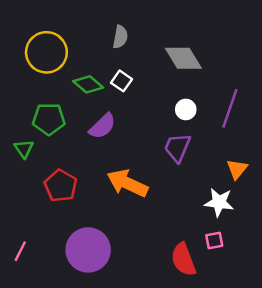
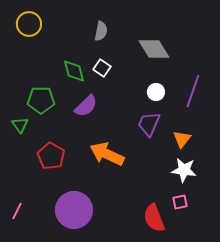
yellow circle: (46, 52) -> (29, 24), moved, size x0.7
green diamond: (88, 84) -> (74, 71), turned 35
orange triangle: (237, 169) -> (182, 139), moved

